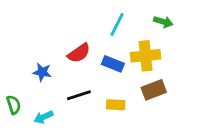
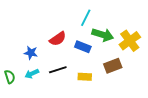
green arrow: (163, 22) -> (103, 35), moved, size x1.5
yellow cross: (146, 56) -> (130, 41), moved, turned -30
cyan arrow: (44, 117) -> (32, 74), moved

